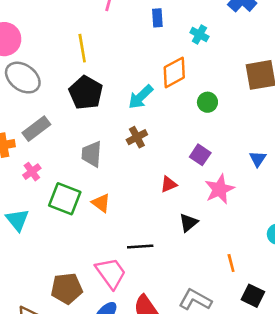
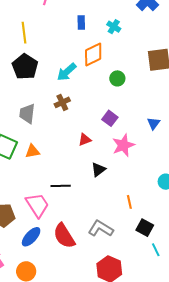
blue rectangle: (157, 18) -> (81, 22), moved
orange triangle: (101, 203) -> (33, 151), turned -49

